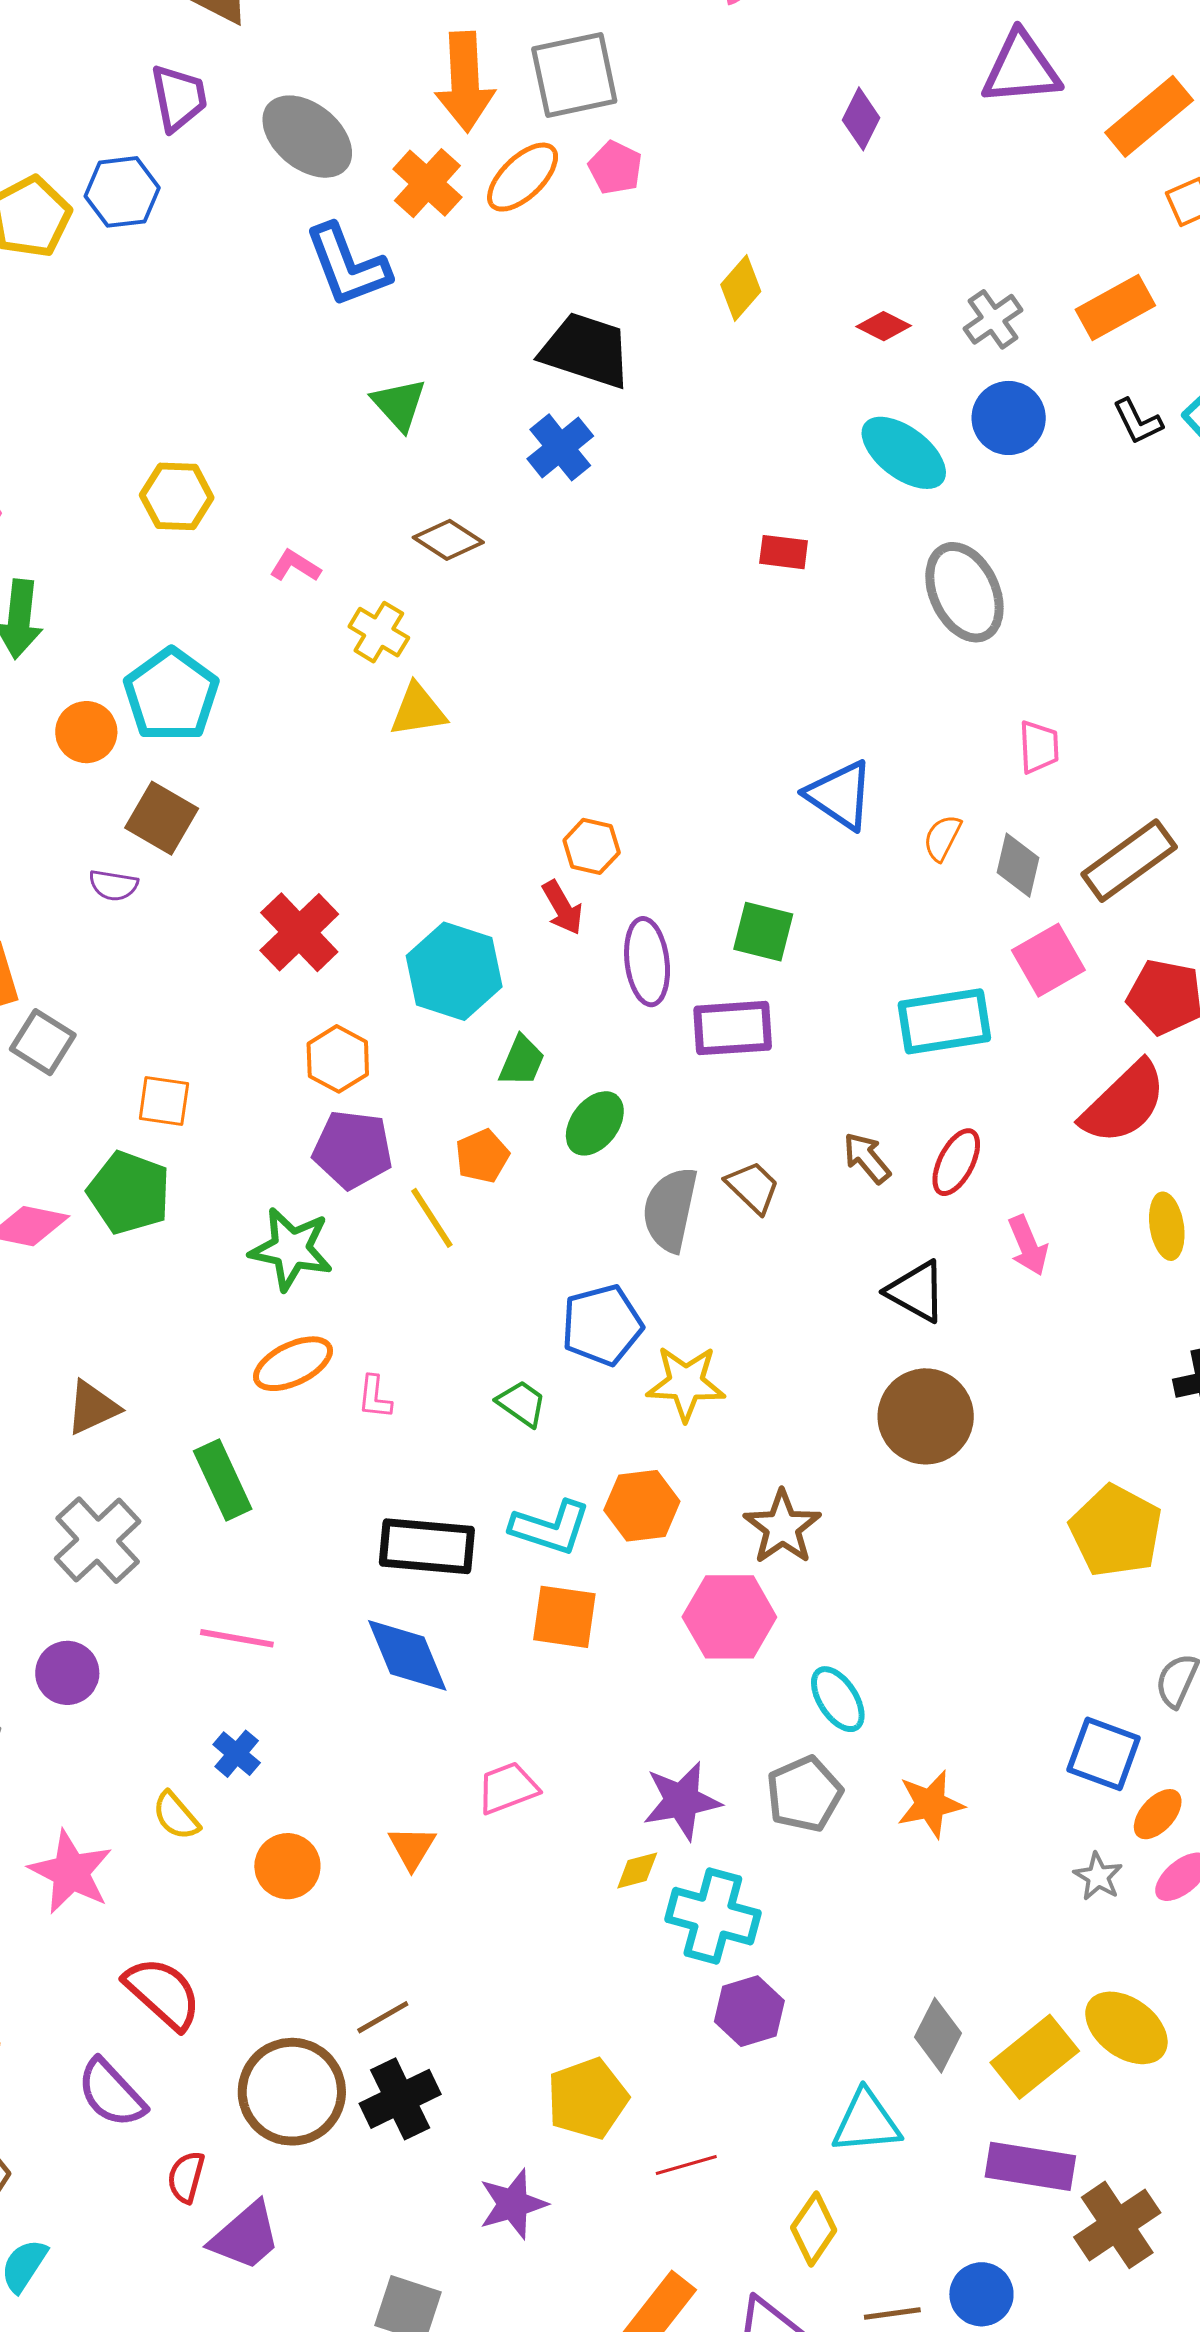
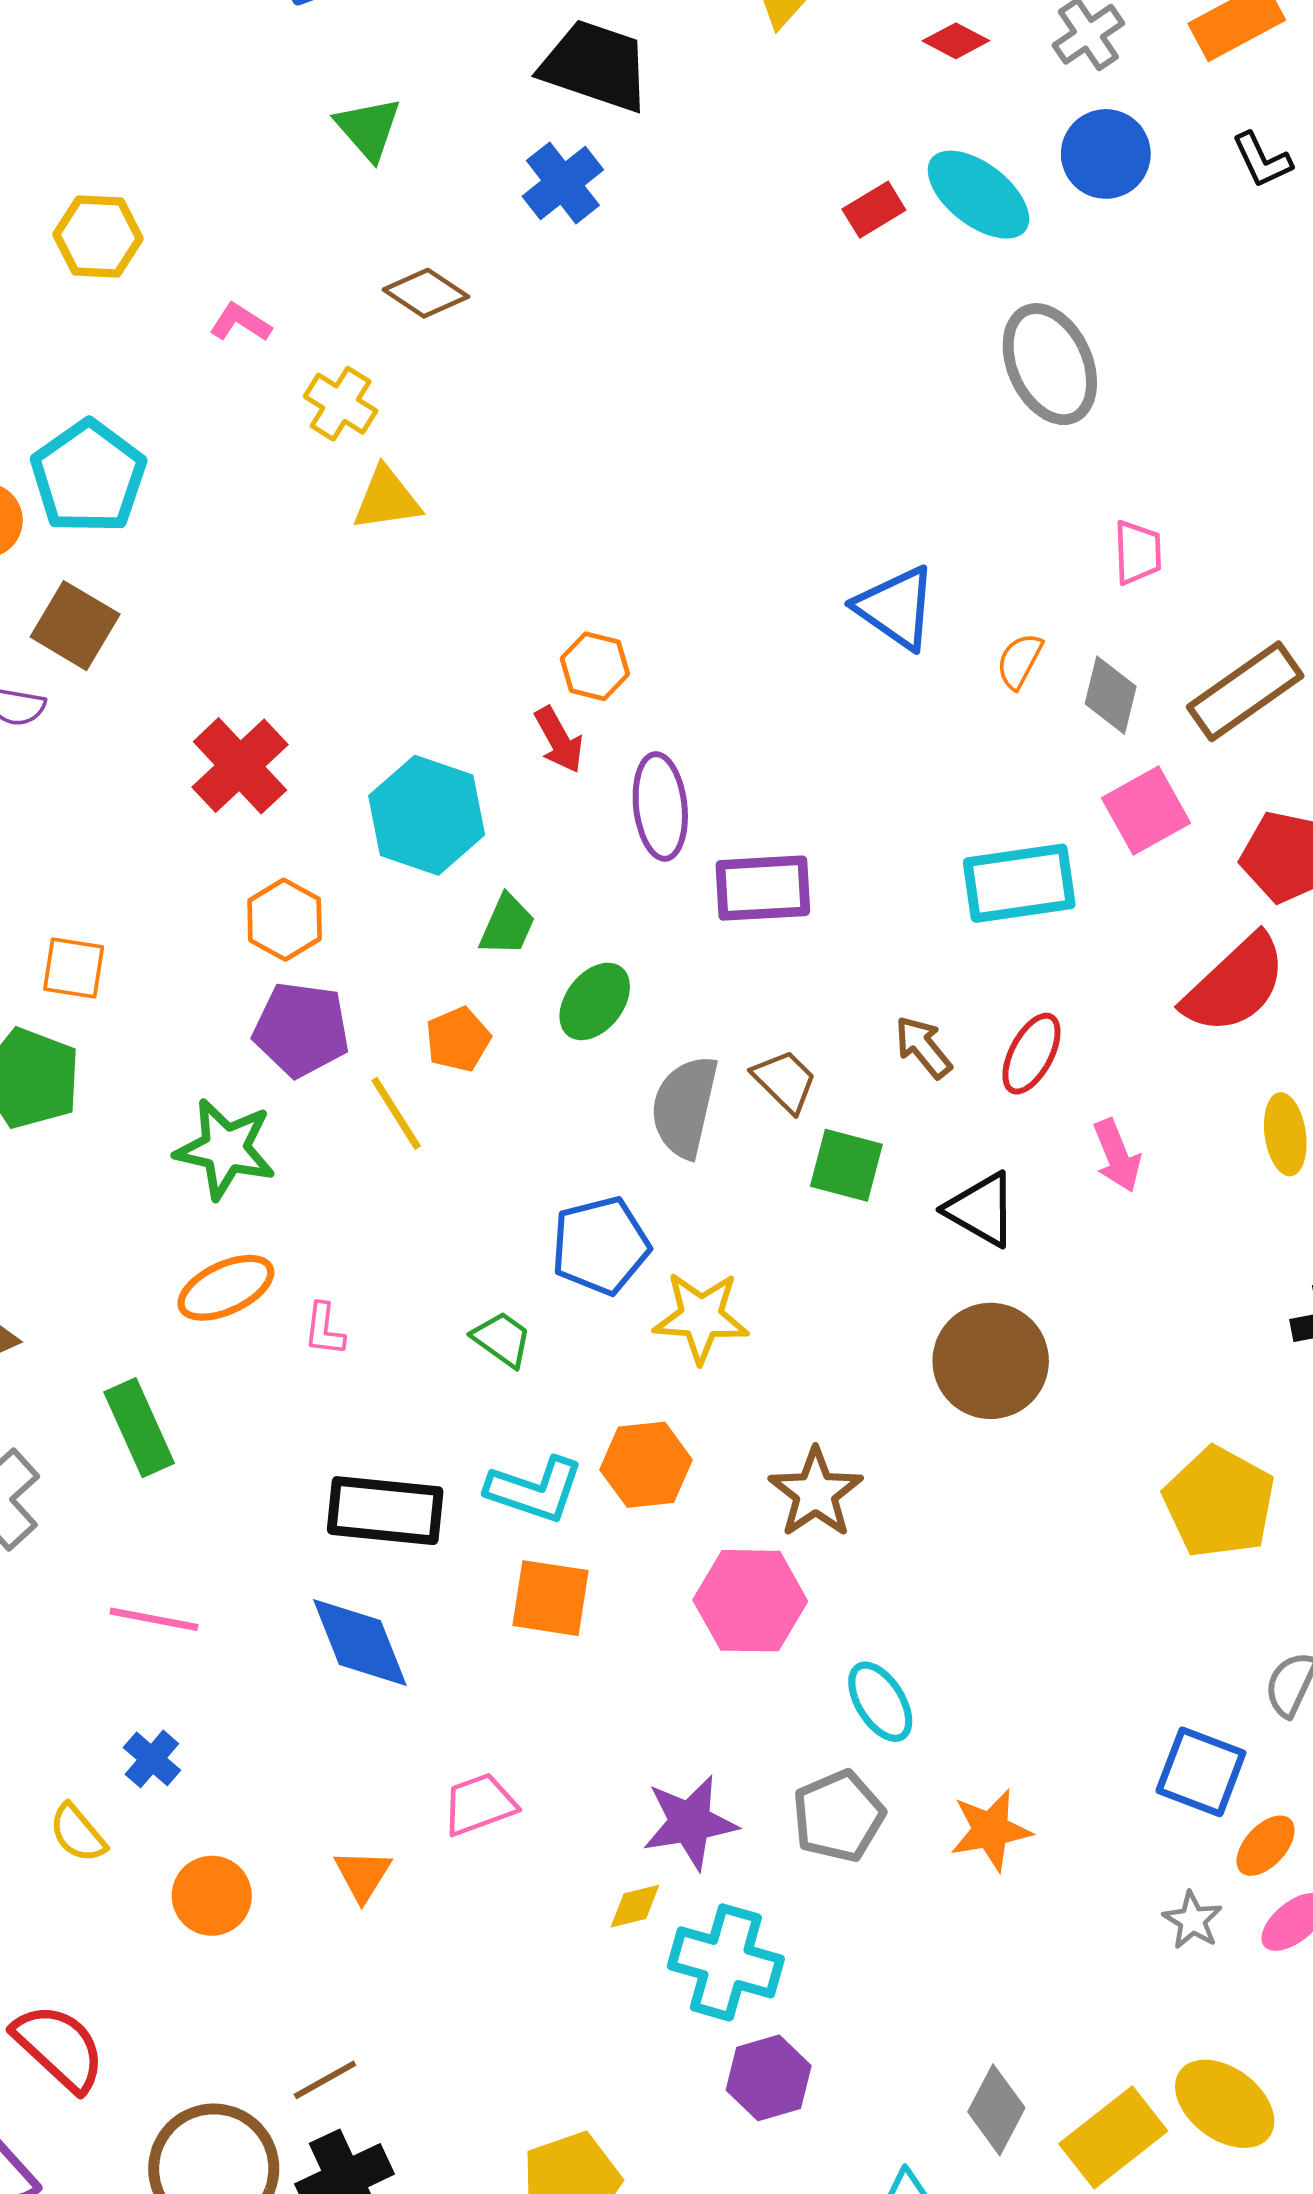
red rectangle: (784, 552) -> (874, 210), moved, turned -39
green square: (763, 932) -> (846, 1165), moved

